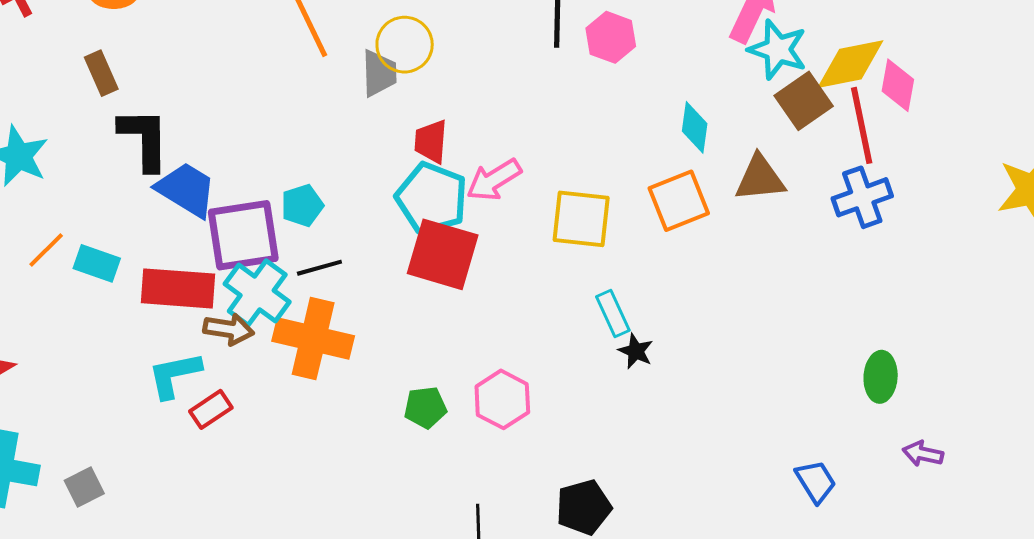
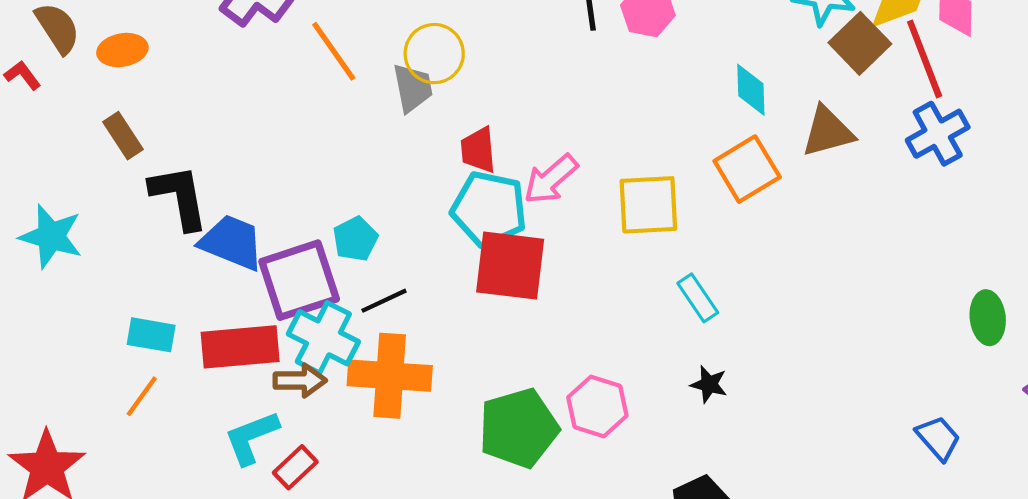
orange line: (46, 250) -> (142, 396), moved
black star: (636, 351) -> (709, 384), moved
green pentagon: (425, 407) -> (519, 428), size x1.8

